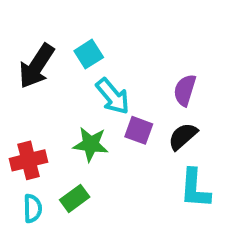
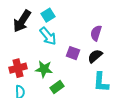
cyan arrow: (113, 96) -> (48, 36), moved
green star: (91, 144) -> (44, 69), moved
green rectangle: (75, 198) -> (57, 87), moved

